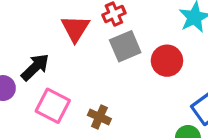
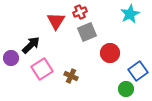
red circle: (167, 61) -> (110, 53), moved
pink square: (53, 106) -> (42, 69), turned 30

